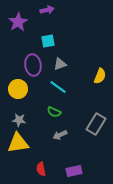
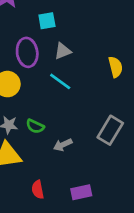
yellow semicircle: (100, 76) -> (116, 67), turned -35
green semicircle: (54, 112) -> (35, 126), moved

